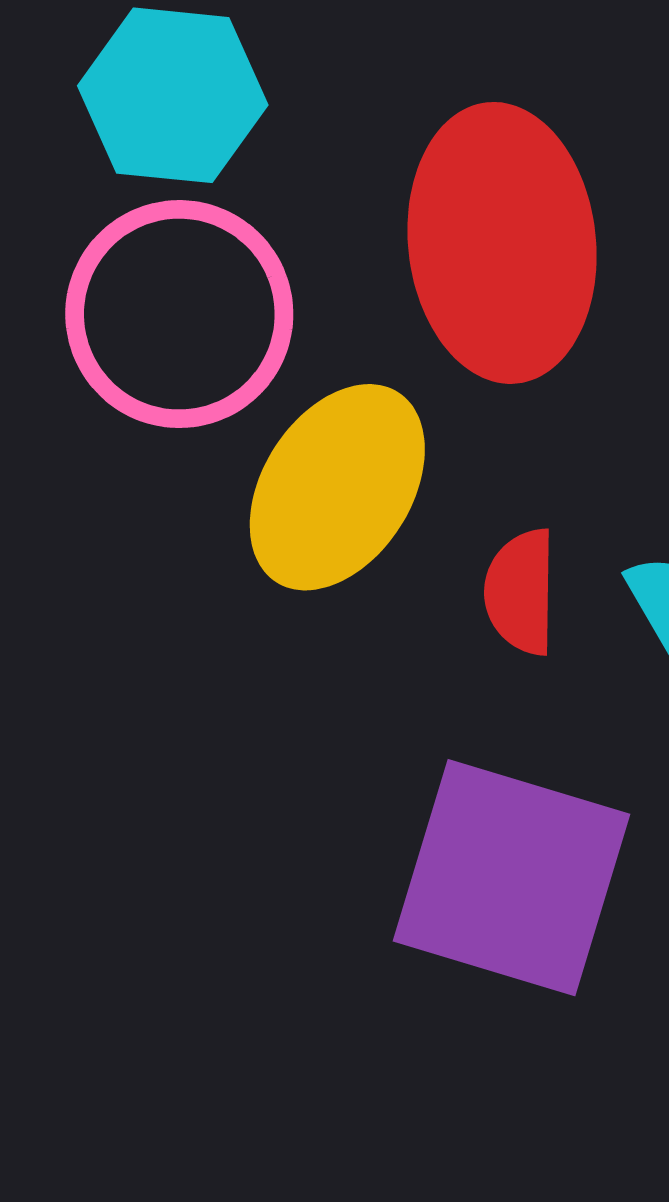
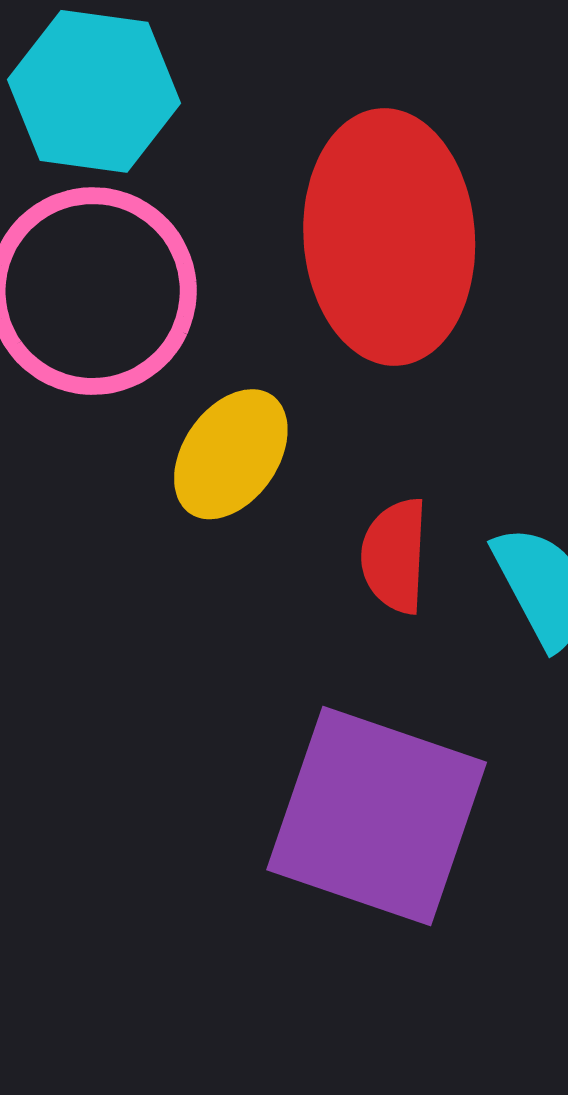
yellow ellipse: (337, 487) -> (231, 454), size x0.7

